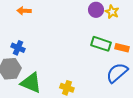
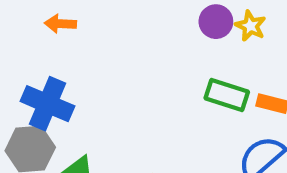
blue cross: (18, 48) -> (47, 104), size x1.6

